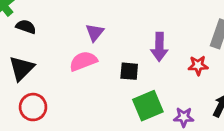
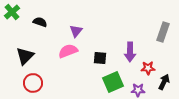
black semicircle: (26, 27) -> (40, 22), moved
purple arrow: (159, 47) -> (130, 52), moved
red star: (198, 65) -> (148, 68), moved

